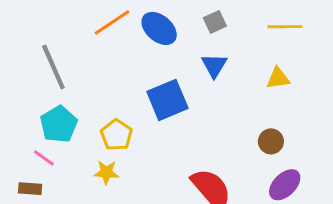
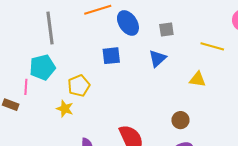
blue square: (167, 100) -> (111, 56), moved, size x0.7
pink line: (44, 158) -> (26, 87), turned 42

